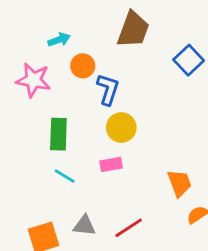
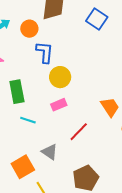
orange circle: (83, 66) -> (29, 29), moved
gray triangle: (84, 226) -> (50, 152), turned 42
red line: (129, 228) -> (79, 132), moved

